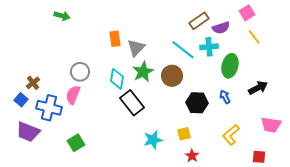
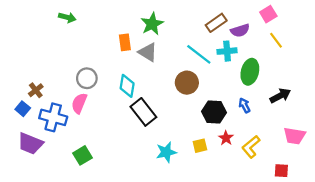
gray triangle: (136, 48) -> (148, 52), turned -42
green star: (143, 72) -> (152, 24), moved
red star: (192, 156) -> (226, 138), moved

